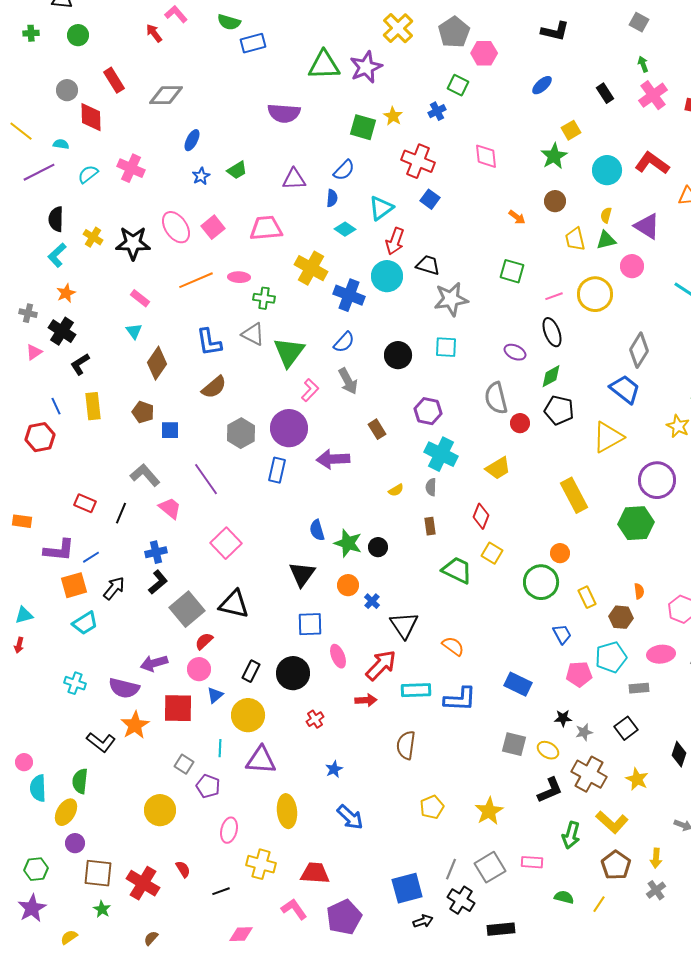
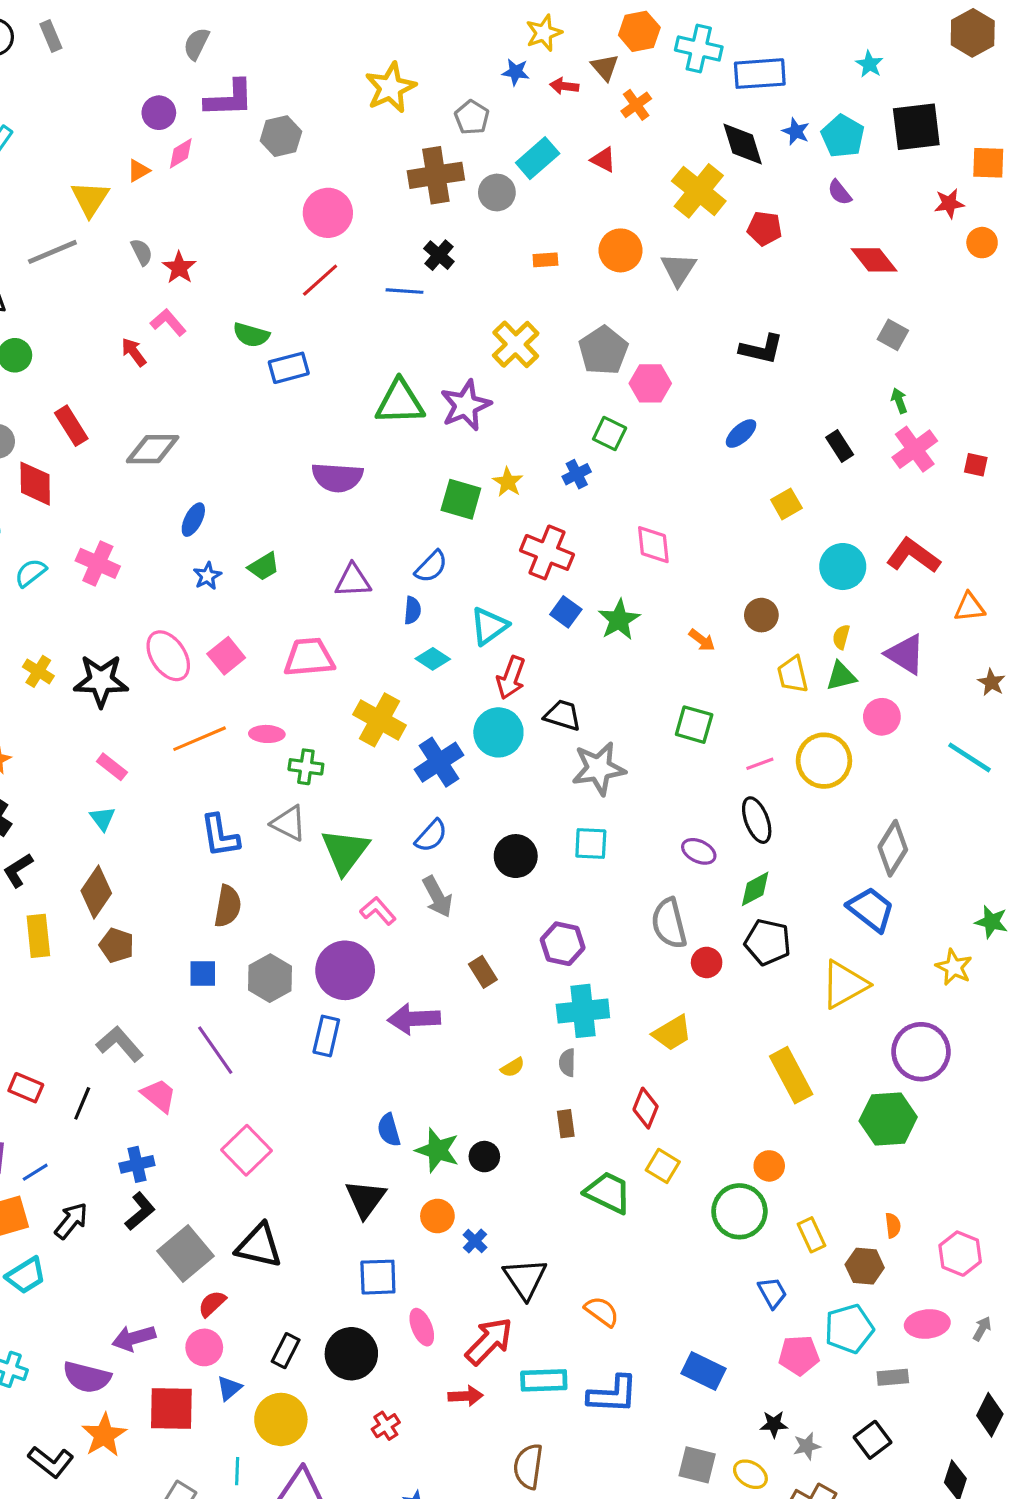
green star: (554, 156) -> (619, 620), moved
blue cross: (349, 295) -> (439, 762), turned 36
brown diamond: (157, 363) -> (96, 892), moved
brown semicircle: (214, 387) -> (228, 906), turned -40
pink L-shape: (310, 390) -> (378, 911), turned -85
blue square: (170, 430) -> (203, 973), moved
cyan cross: (441, 454) -> (583, 1011), turned -32

